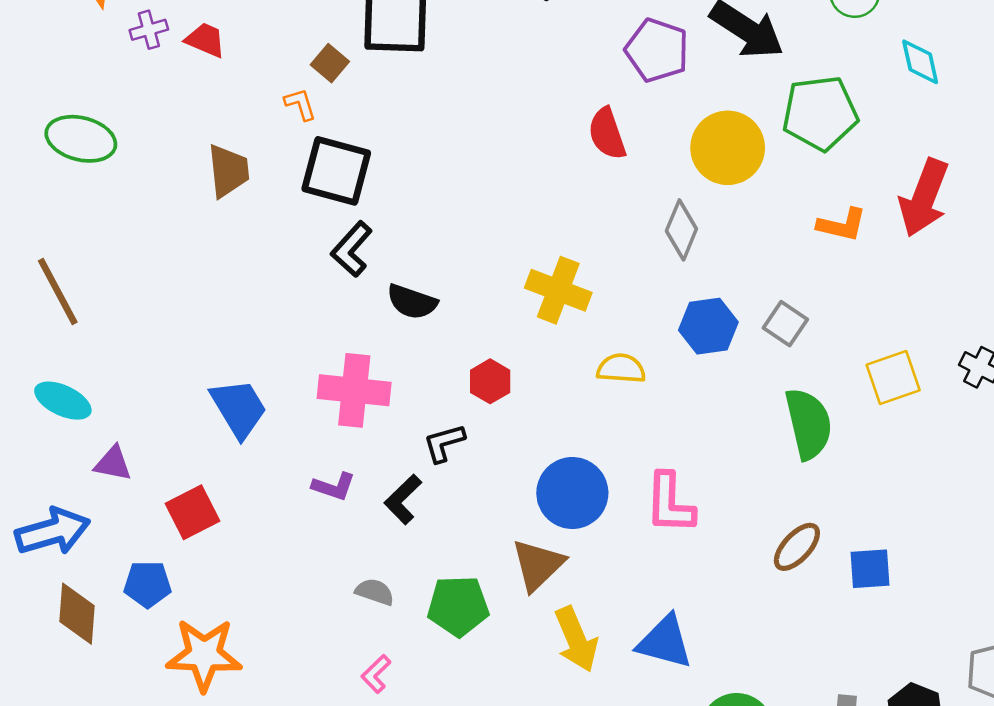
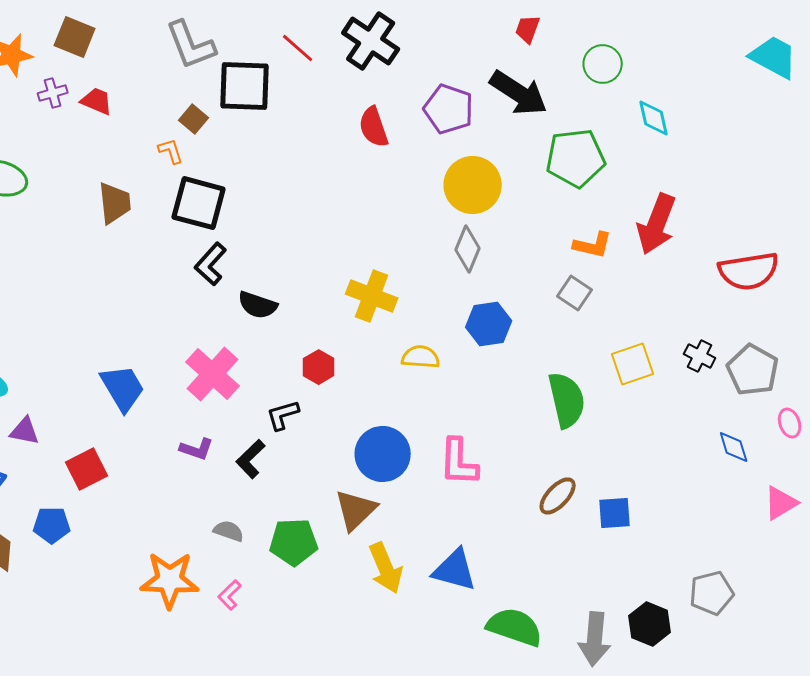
red semicircle: (607, 134) -> (374, 127), moved
yellow circle: (728, 148) -> (473, 185), moved
gray square: (785, 324) -> (575, 293), moved
pink cross: (354, 390) -> (213, 374), turned 36
orange star: (204, 655) -> (170, 580), moved

